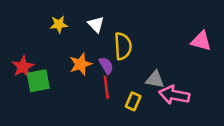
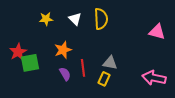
yellow semicircle: (123, 46) -> (101, 19), moved
purple semicircle: (106, 65) -> (65, 74), moved
gray triangle: (155, 80) -> (110, 63), moved
pink arrow: (174, 95) -> (154, 78), moved

